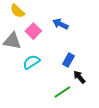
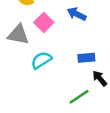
blue rectangle: (68, 60) -> (86, 58), turned 56

